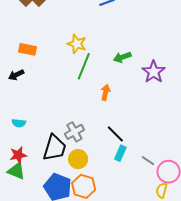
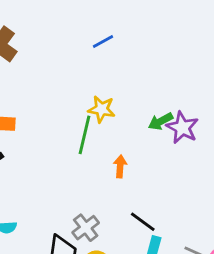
yellow star: (77, 44) -> (102, 109), moved
green arrow: (122, 57) -> (161, 121), moved

